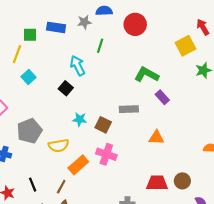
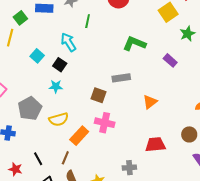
green square: (30, 35) -> (20, 18), turned -32
cyan square: (28, 77) -> (37, 56), moved
purple rectangle: (162, 97) -> (170, 60), moved
cyan star: (80, 119) -> (56, 86), moved
orange triangle: (156, 138) -> (150, 102), turned -35
brown circle: (182, 181) -> (189, 134), moved

